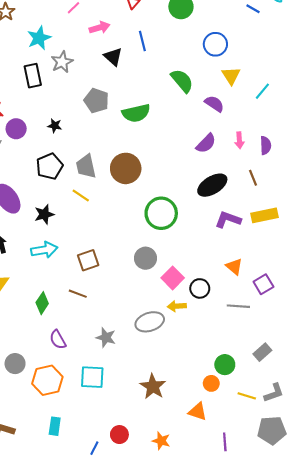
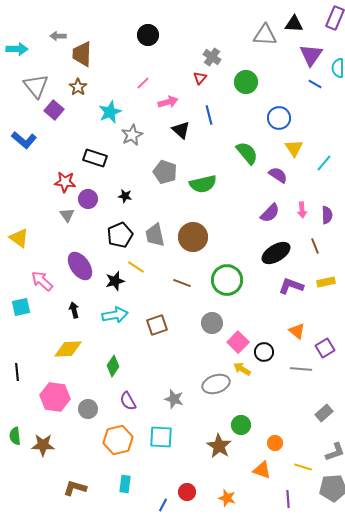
black rectangle: (33, 76) -> (95, 158), moved, turned -60
yellow line: (81, 196) -> (136, 267), moved
yellow rectangle: (264, 215) -> (326, 282), size x0.7
brown line: (78, 294) -> (182, 283), moved
yellow arrow: (177, 306) -> (242, 369), turned 36
gray circle: (15, 364) -> (88, 409), moved
green circle: (225, 365) -> (241, 425), moved
yellow line: (247, 396) -> (303, 467), moved

